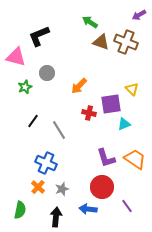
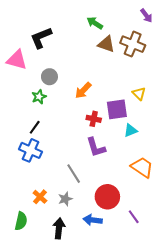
purple arrow: (139, 15) -> (146, 16), turned -96
green star: (25, 87) -> (39, 97), moved
gray line: (59, 130) -> (74, 174), moved
purple L-shape: (106, 158) -> (96, 147), moved
blue cross: (46, 163) -> (30, 150), moved

